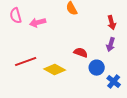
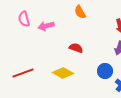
red semicircle: (81, 53) -> (76, 48), moved
red line: (26, 62) -> (23, 73), moved

